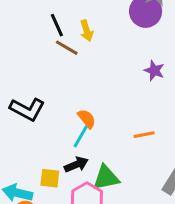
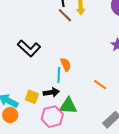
orange line: (144, 135) -> (100, 85), turned 32
cyan line: (81, 136) -> (59, 75), turned -42

